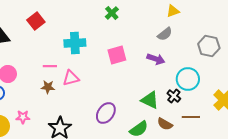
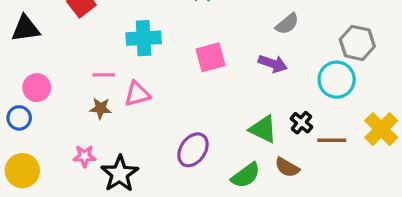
cyan circle: (188, 79) -> (337, 80), moved
pink star: (23, 117) -> (85, 156), moved
brown line: (191, 117) -> (332, 140), moved

